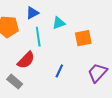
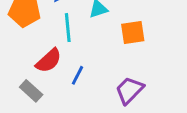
blue line: (59, 71) -> (77, 75), moved
purple trapezoid: (97, 73) -> (129, 90), moved

